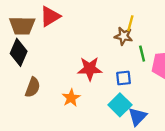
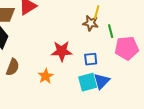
green line: (142, 54) -> (111, 31), moved
cyan square: (120, 105) -> (88, 82), turned 30
blue triangle: (137, 116) -> (102, 81), moved

